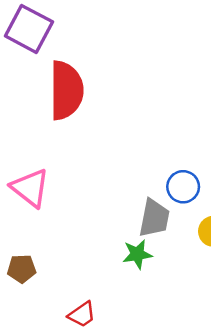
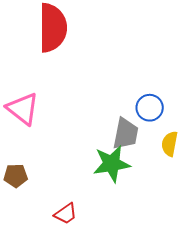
green star: (137, 254) -> (112, 164), size x1.5

